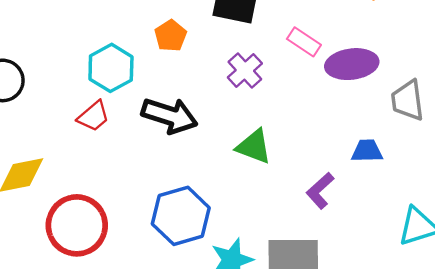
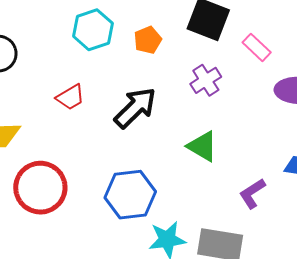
pink rectangle: (304, 42) -> (257, 47), moved
cyan hexagon: (111, 68) -> (93, 30), moved
black arrow: (170, 116) -> (135, 108), turned -72

